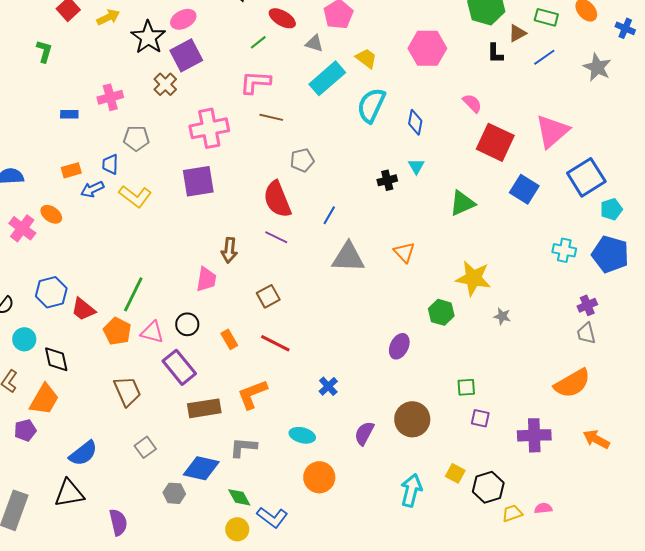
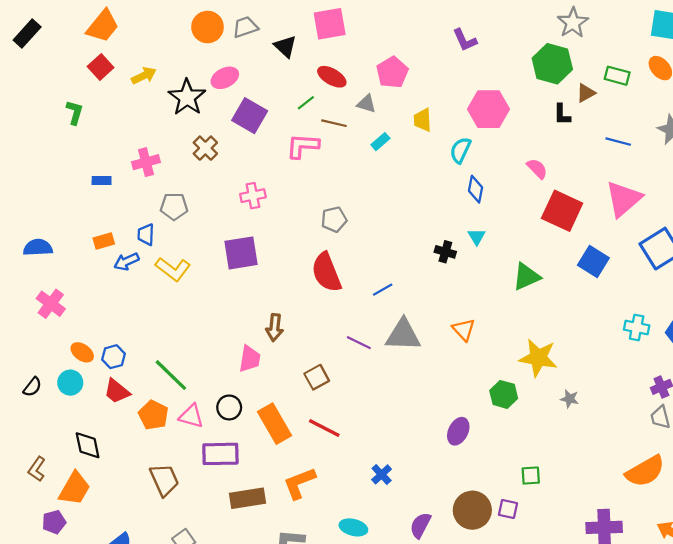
purple square: (186, 55) -> (250, 116), moved, turned -32
blue line: (544, 57) -> (618, 142), moved, turned 50
yellow trapezoid: (366, 58) -> (423, 120), turned -130
cyan rectangle: (327, 78) -> (380, 142), size x0.5
cyan semicircle: (371, 105) -> (460, 150), moved, size x0.7
brown line: (271, 117) -> (334, 123), moved
pink cross: (209, 128) -> (253, 196), size x0.6
gray pentagon: (302, 160) -> (334, 219), moved
black cross: (387, 180) -> (445, 252), turned 30
orange ellipse: (51, 214) -> (82, 352), moved
blue line: (329, 215) -> (383, 290), turned 30
purple line: (276, 237) -> (359, 343), moved
blue hexagon: (51, 292) -> (113, 357), moved, size x0.7
green line: (133, 294) -> (171, 375), turned -72
cyan circle: (24, 339) -> (70, 383), moved
orange rectangle: (229, 339) -> (275, 424), size x1.8
purple rectangle: (179, 367) -> (220, 454), turned -52
purple square: (480, 418) -> (508, 509), moved

